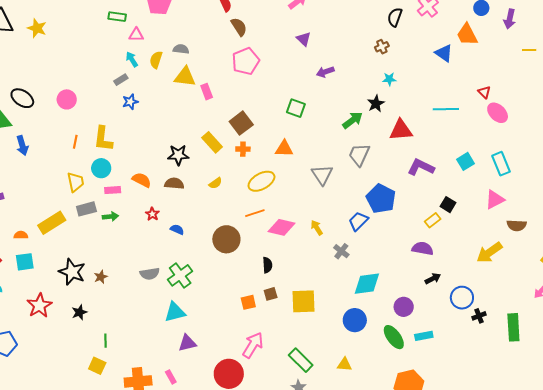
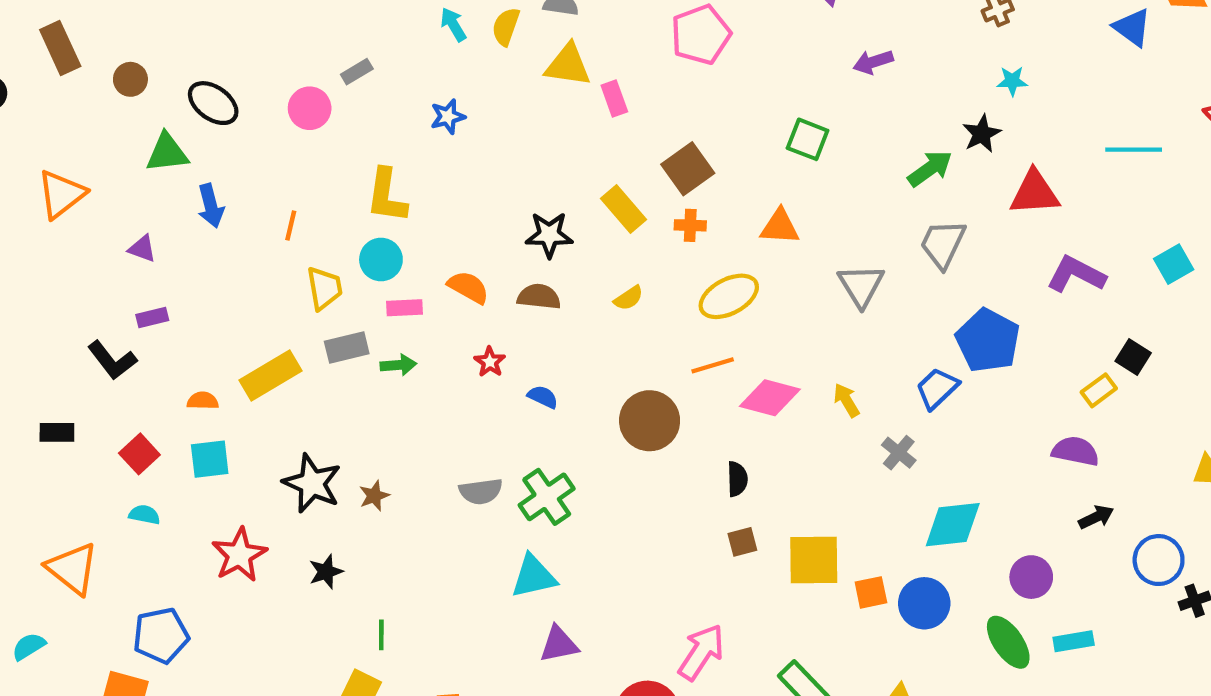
gray rectangle: (121, 80) -> (357, 72), moved
orange line: (75, 142) -> (291, 225), moved
orange square: (248, 302) -> (871, 592), moved

